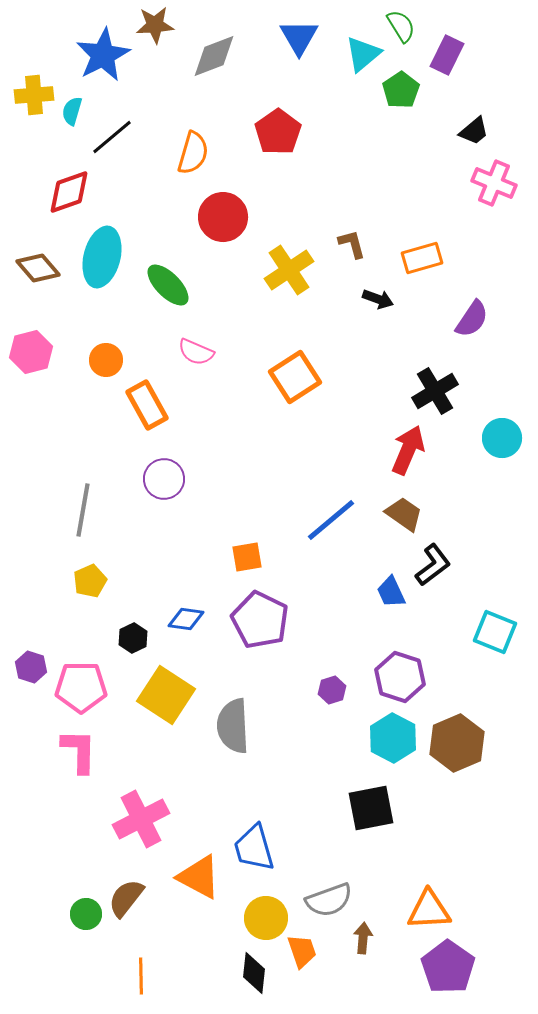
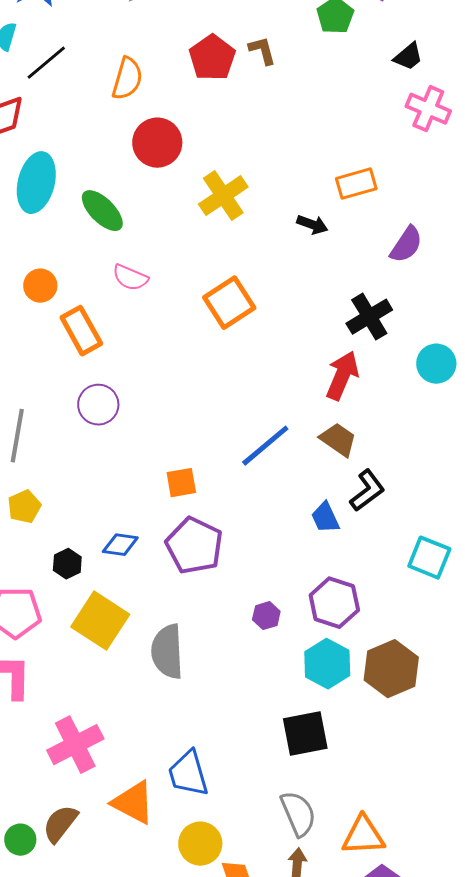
brown L-shape: (352, 244) -> (262, 51), moved
gray semicircle: (329, 900) -> (298, 814), moved, turned -93

